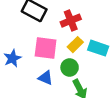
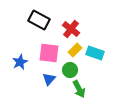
red cross: (71, 21) -> (71, 29), turned -30
blue triangle: (46, 78) -> (49, 79), turned 48

